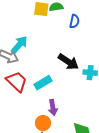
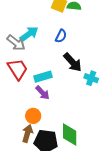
blue semicircle: (74, 21) -> (61, 36), moved
purple arrow: (53, 107) -> (42, 93), moved, turned -49

